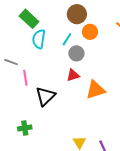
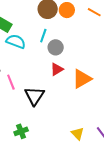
orange circle: (90, 32) -> (67, 10), moved
cyan semicircle: (39, 39) -> (16, 41), turned 114

